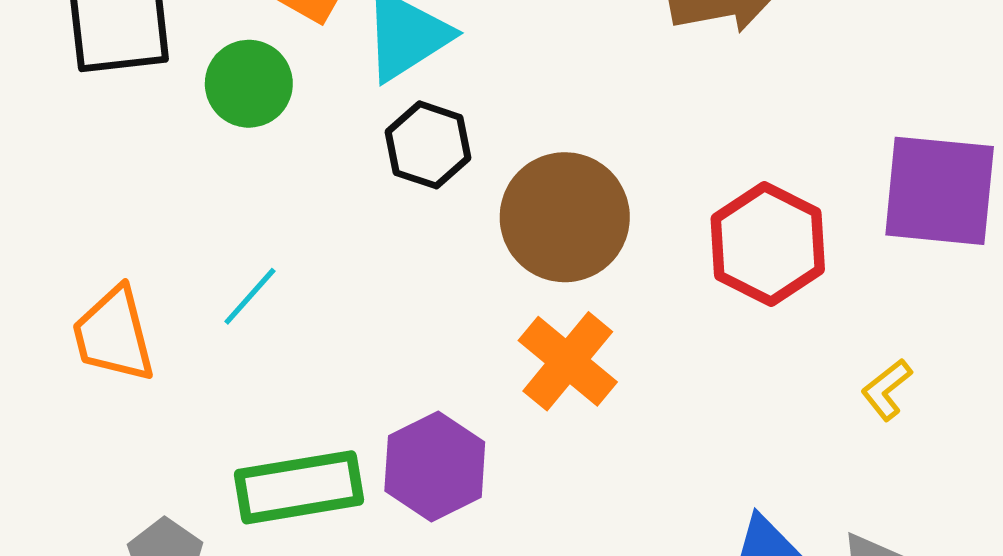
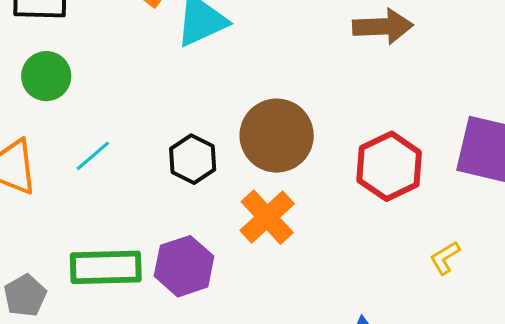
green circle: (249, 84) -> (46, 76), moved
black hexagon: (428, 145) -> (193, 159), moved

